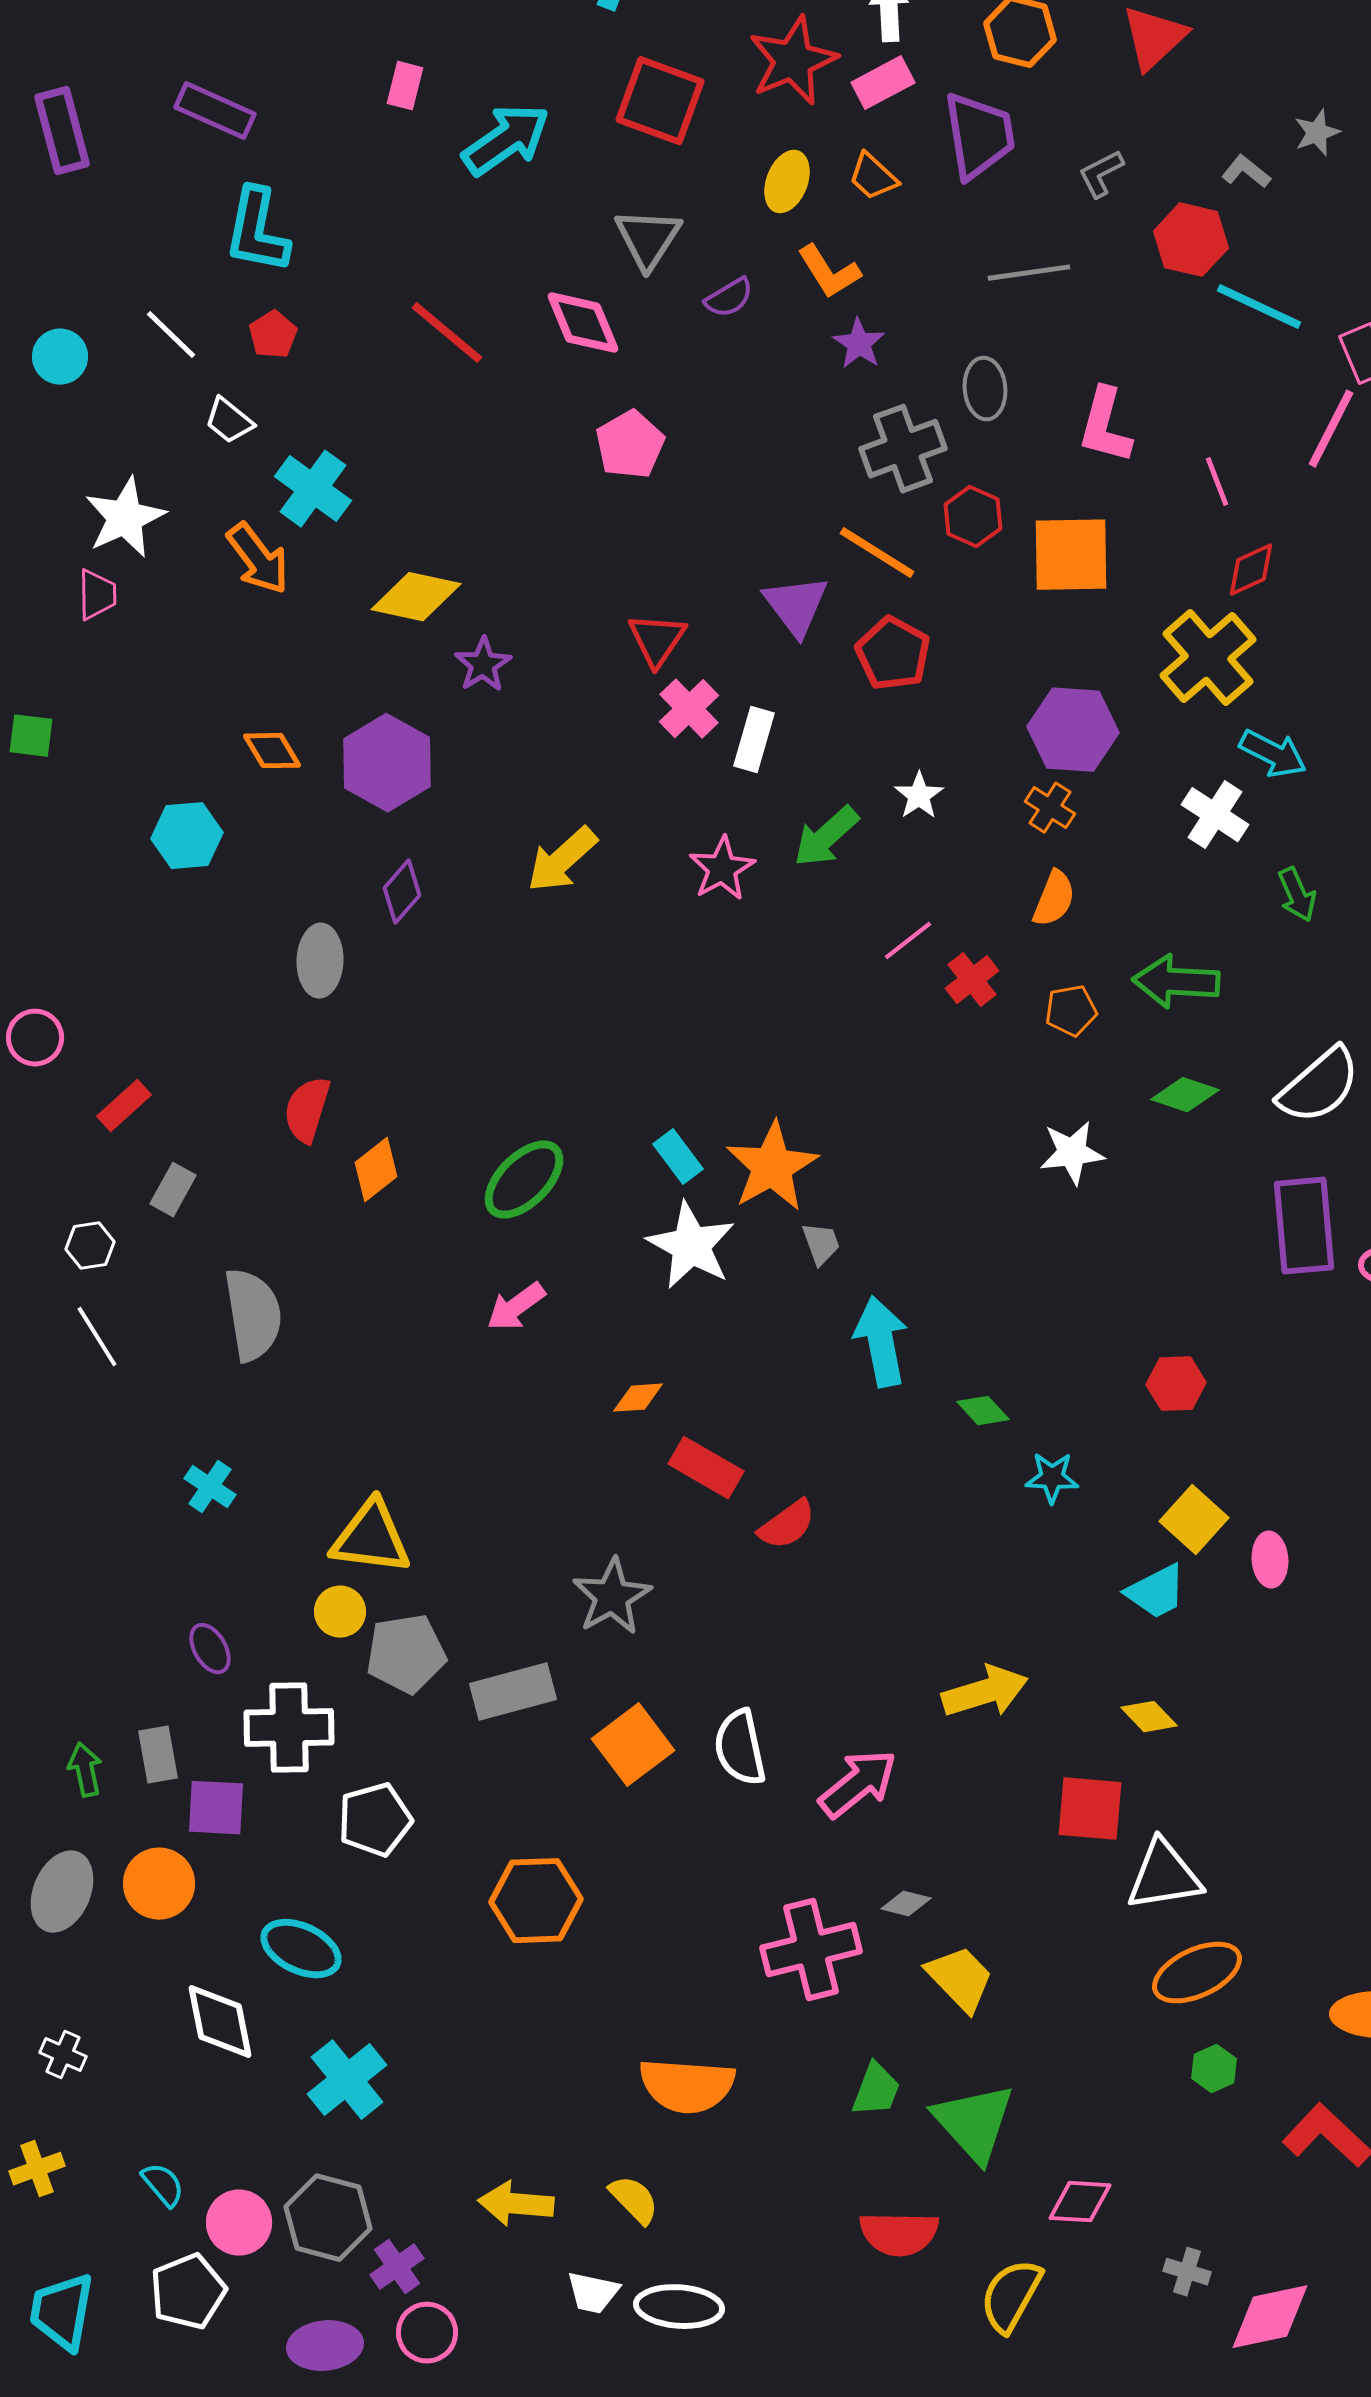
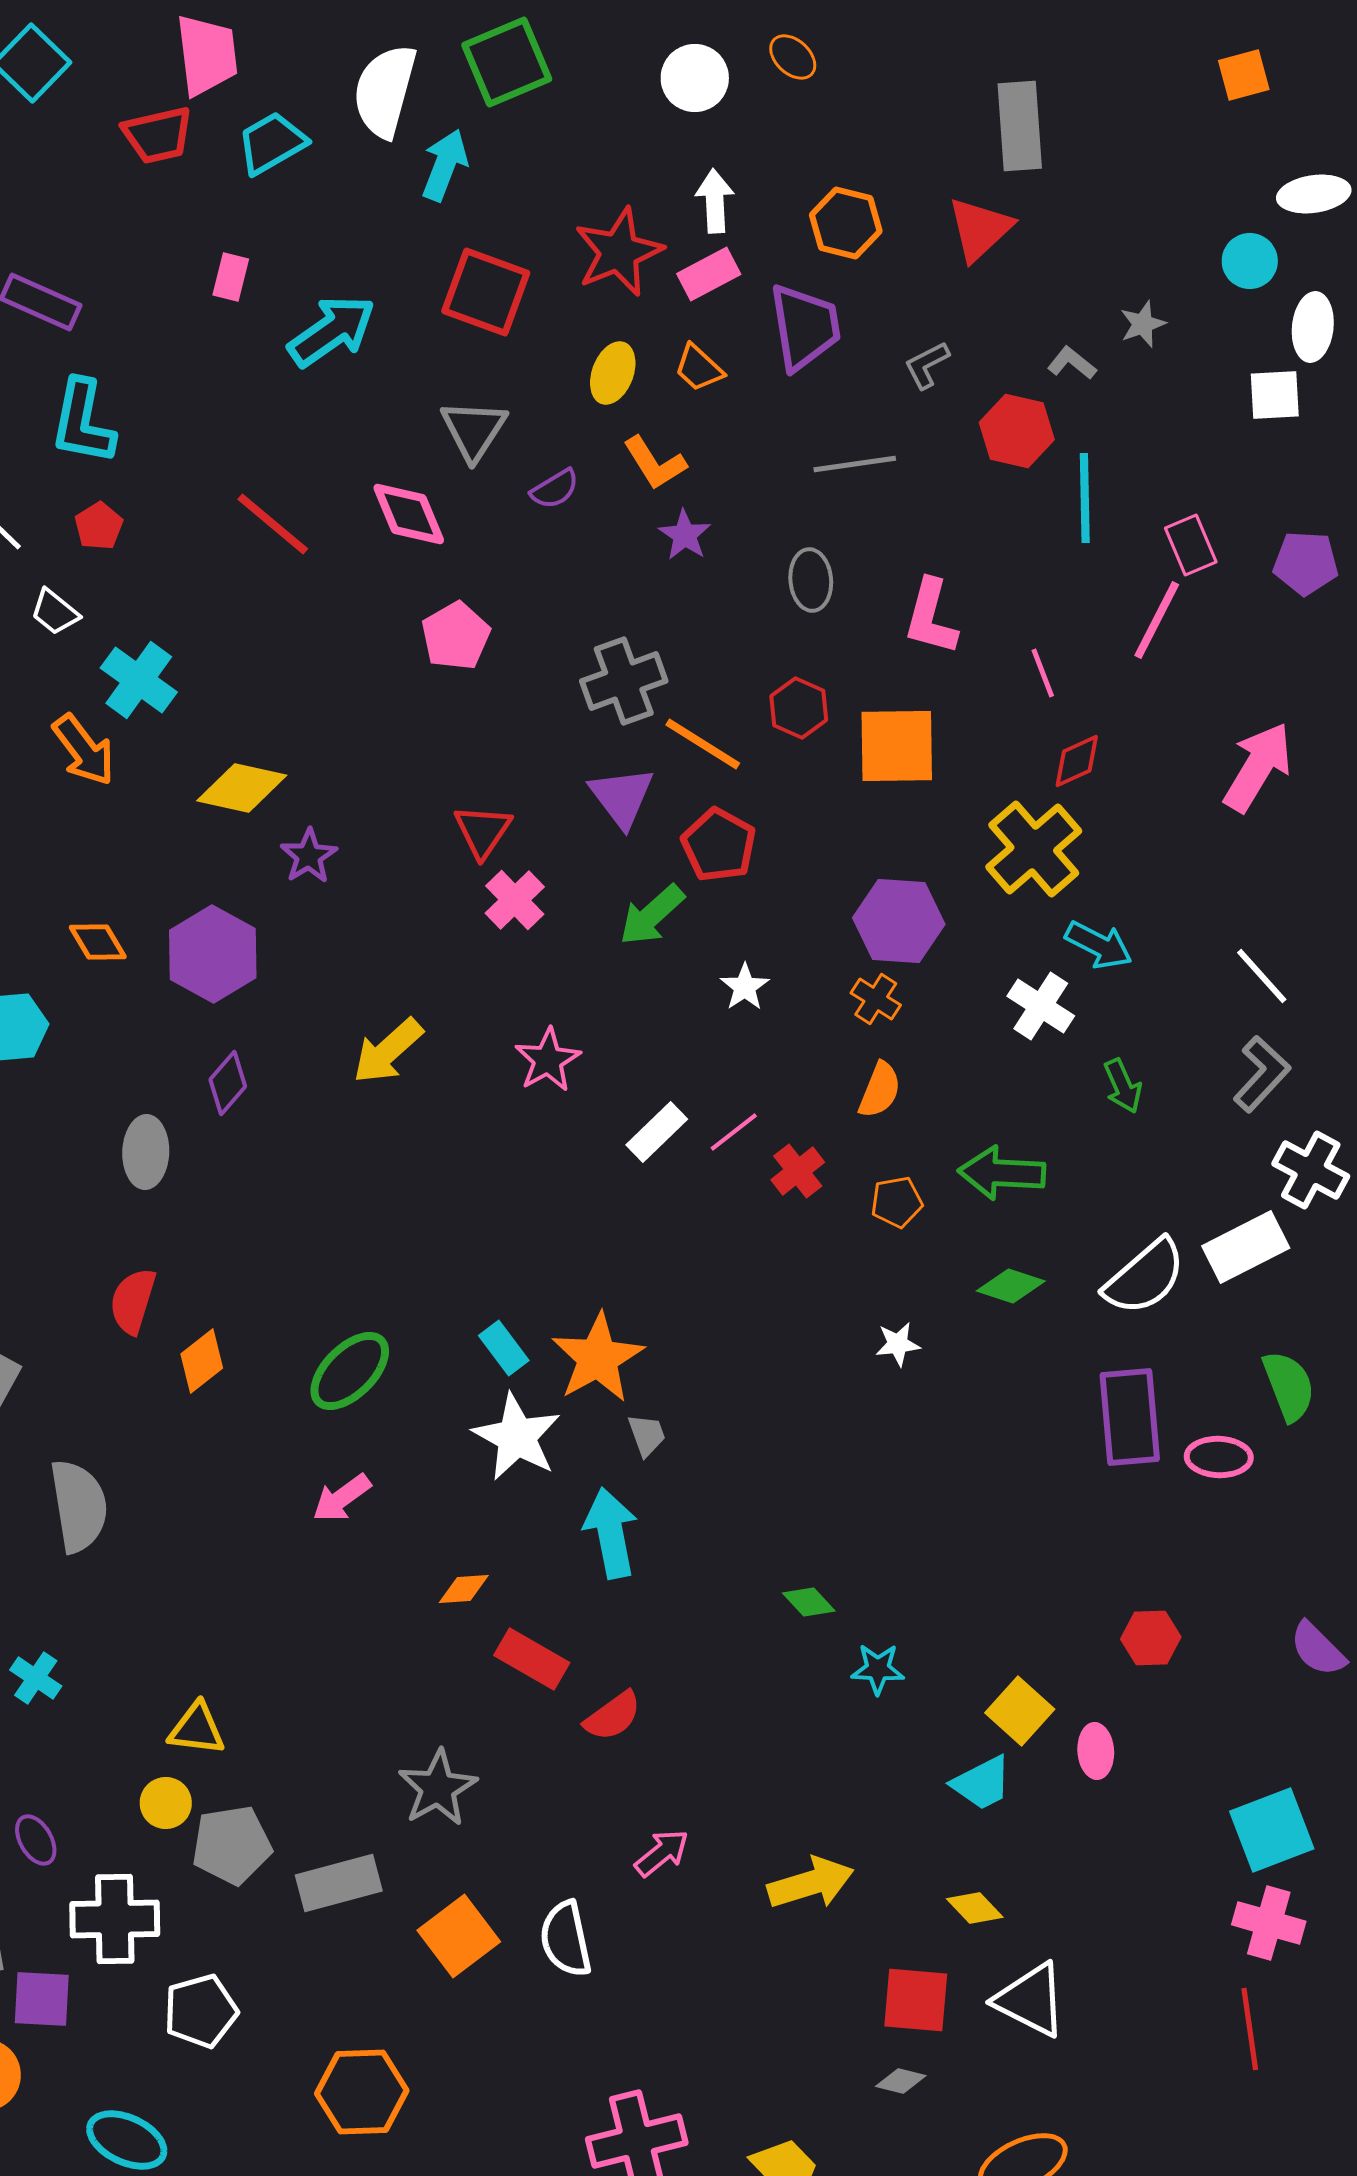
cyan line: (1259, 307) -> (1085, 498), turned 64
gray cross: (903, 449) -> (624, 681), moved
white rectangle: (754, 740) -> (657, 1132), moved, turned 30
green arrow: (826, 837) -> (652, 915), moved
white star: (1072, 1153) -> (898, 1344), size x0.7
cyan arrow: (881, 1342) -> (611, 1533), moved
red hexagon: (1176, 1384) -> (1151, 1638), moved
yellow triangle: (371, 1538) -> (197, 1729), size x0.7
pink arrow: (858, 1784) -> (662, 1853), moved, size x0.7
white triangle: (1164, 1876) -> (1031, 2000), moved, turned 36
gray diamond: (906, 1904) -> (901, 2081), moved

